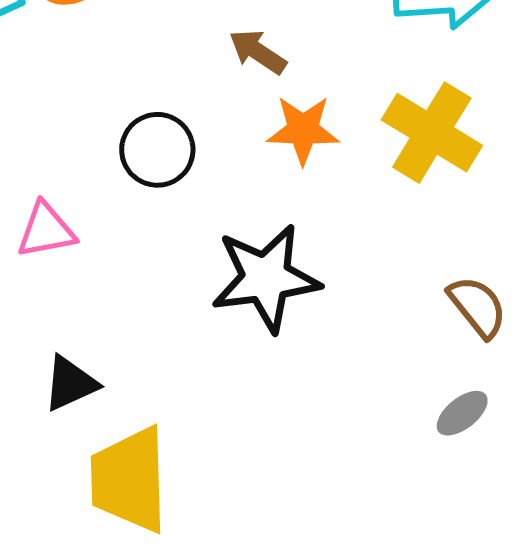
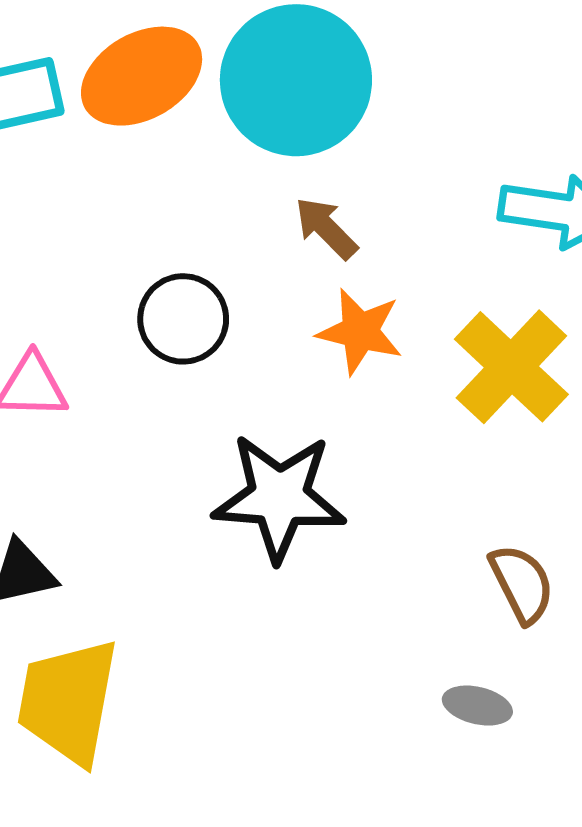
gray ellipse: (462, 413) -> (477, 706), turned 40

